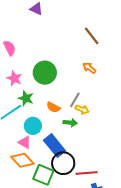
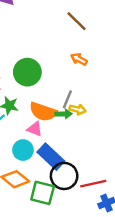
orange semicircle: (53, 107) -> (43, 112), size x1.6
green arrow: (70, 123) -> (64, 114), moved
cyan circle: (33, 126) -> (23, 150), moved
pink triangle: (25, 142) -> (35, 129), moved

